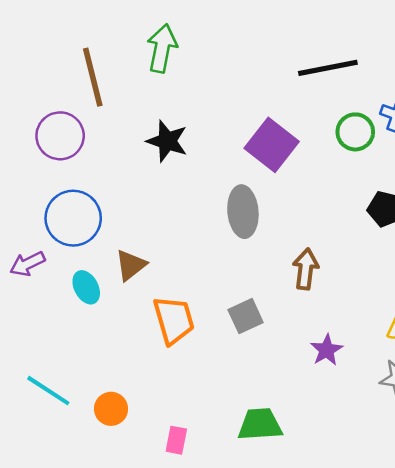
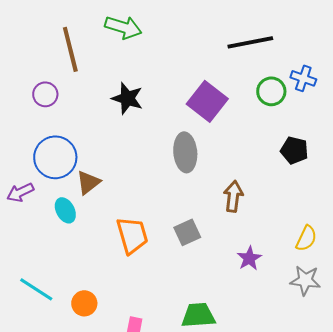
green arrow: (162, 48) -> (123, 27), turned 96
purple circle: (60, 136) -> (45, 94), size x0.7
brown triangle: (131, 265) -> (88, 182), moved

